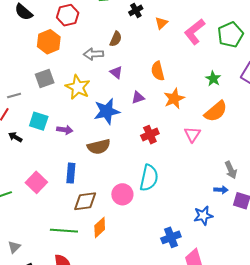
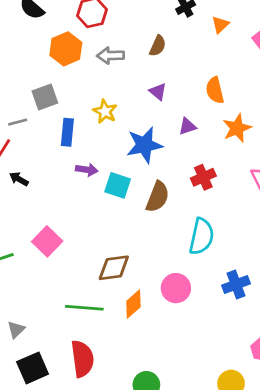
gray arrow: (93, 54) -> (111, 56), moved
gray square: (45, 79) -> (45, 97), moved
yellow star: (78, 87) -> (105, 111), size x0.7
cyan square: (39, 121) -> (118, 185), moved
brown semicircle: (99, 147) -> (158, 197), moved, turned -55
blue rectangle: (71, 173) -> (67, 132), moved
pink circle: (122, 194) -> (176, 288), moved
blue cross: (171, 237) -> (236, 284), moved

